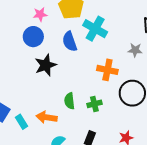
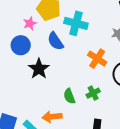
pink star: (40, 14) -> (30, 23), moved
orange cross: (107, 70) -> (97, 59), turned 36

